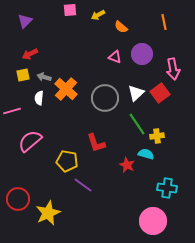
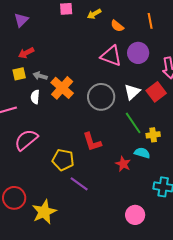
orange line: (164, 22) -> (150, 21), moved
pink triangle: (115, 57) -> (111, 56), size x1.6
pink circle: (153, 221) -> (135, 215), moved, size x0.7

